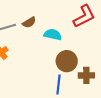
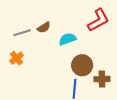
cyan semicircle: (53, 35) -> (68, 39), turned -30

